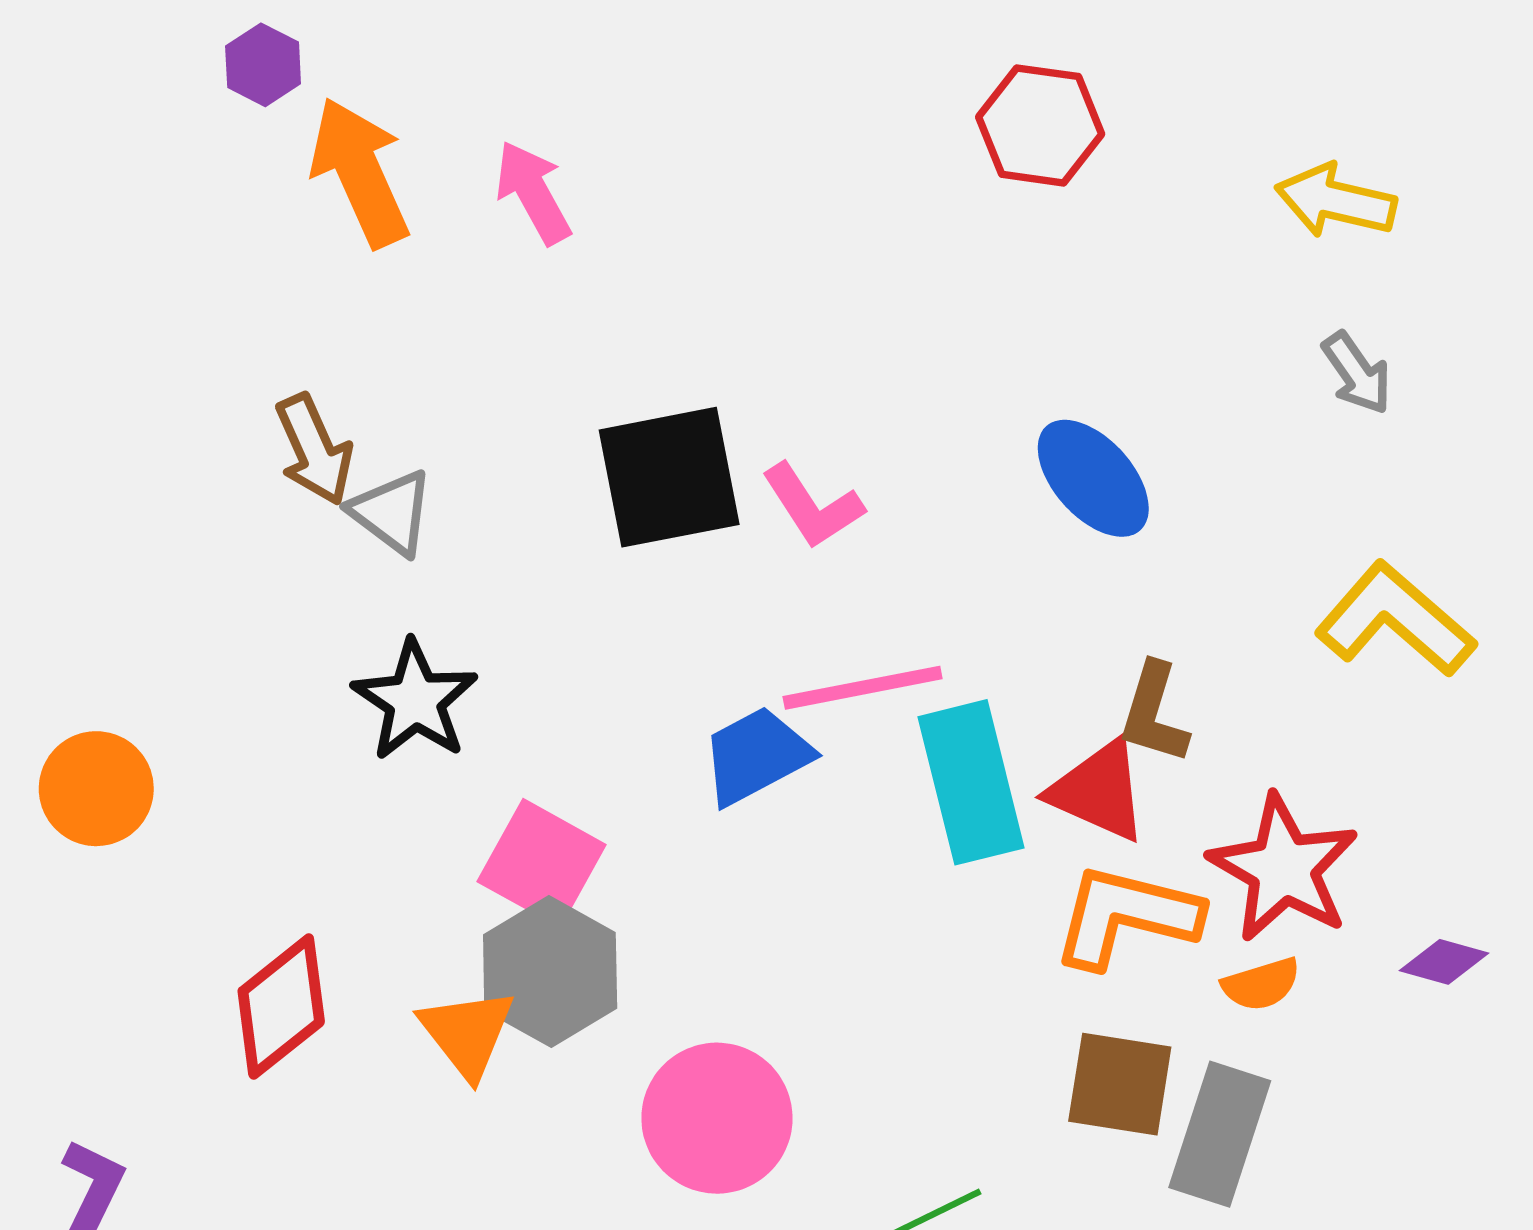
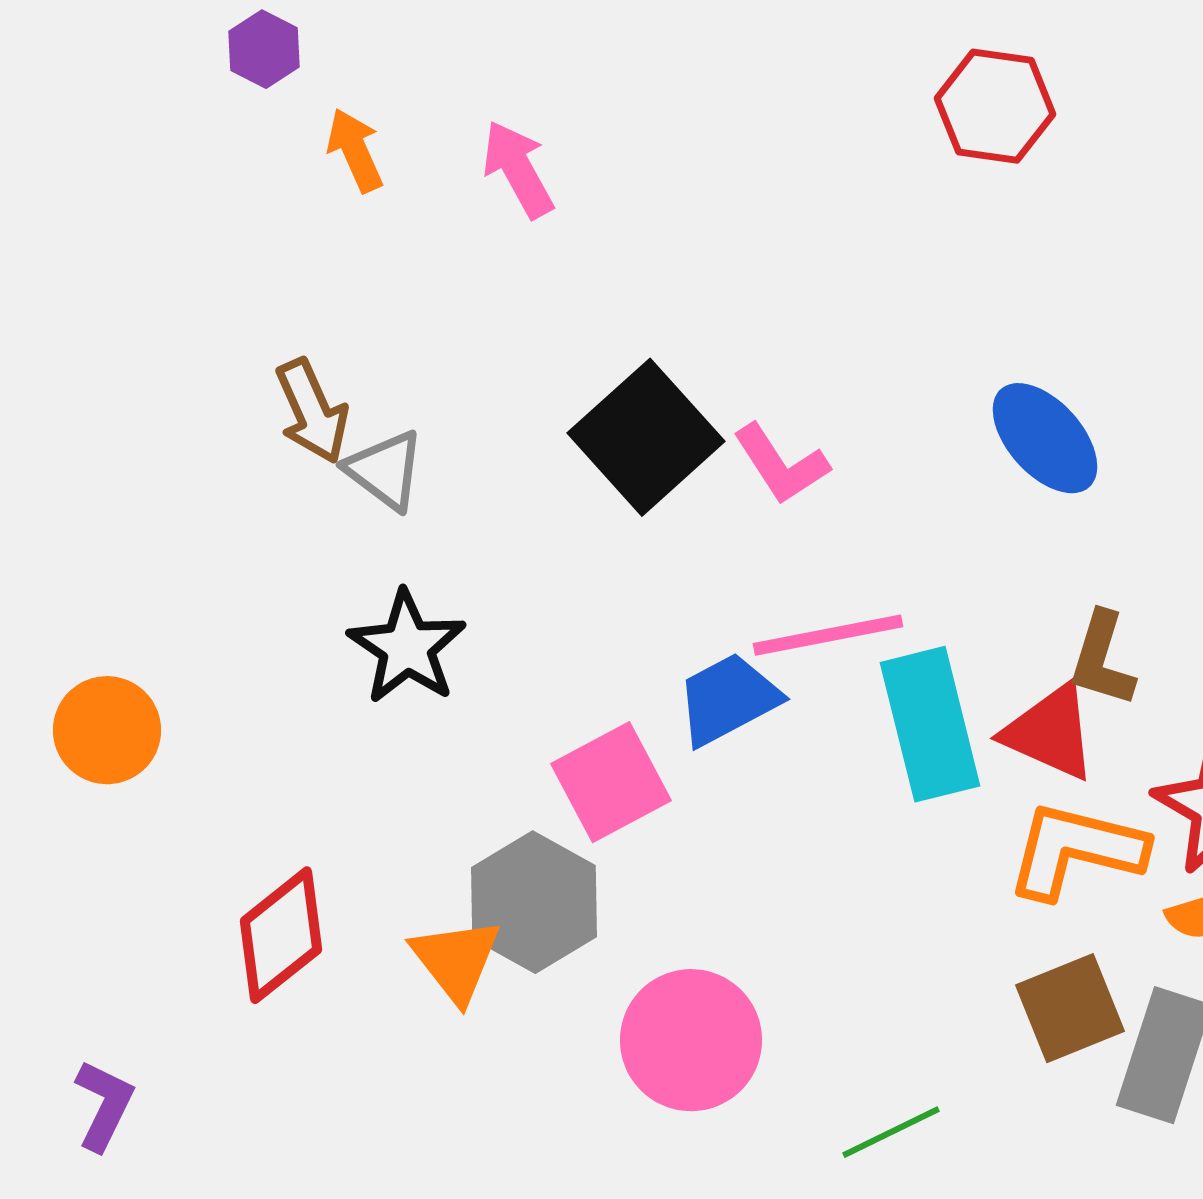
orange arrow: (360, 172) -> (355, 150), size x0.6
black square: (669, 477) -> (646, 437), turned -31
pink square: (542, 863) -> (611, 782), moved, turned 33
brown square: (1120, 1084) -> (1070, 1008), turned -31

